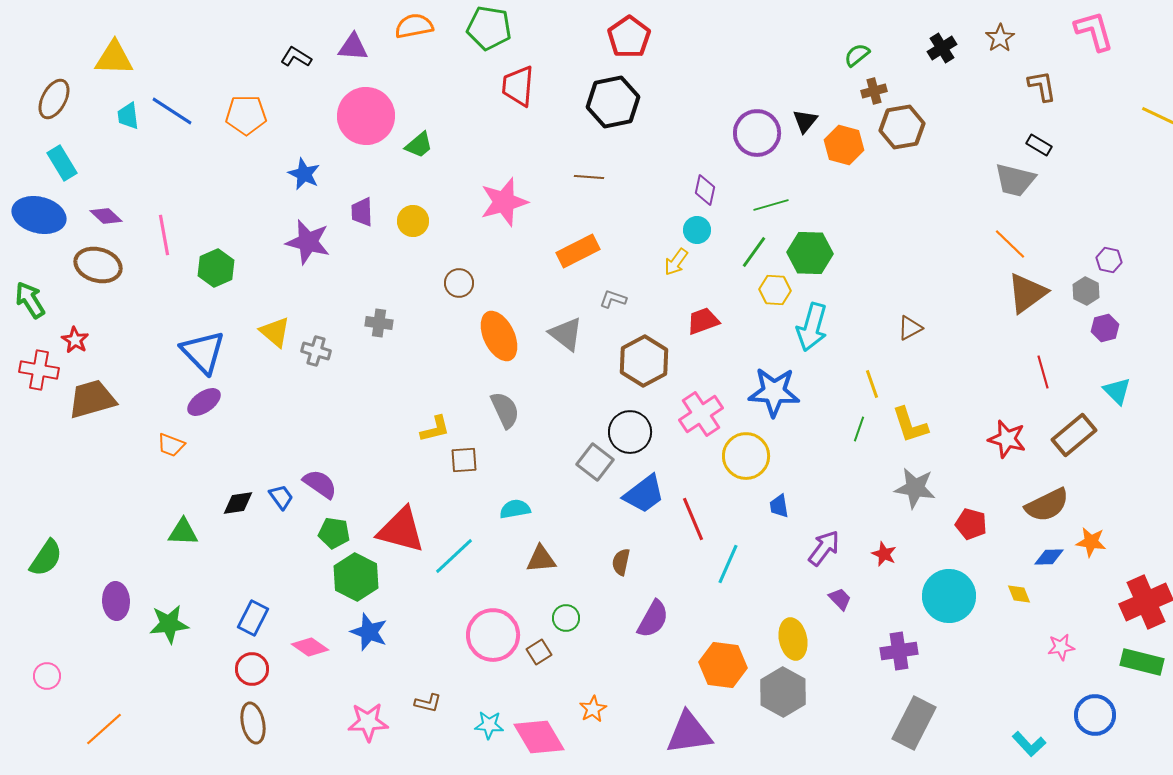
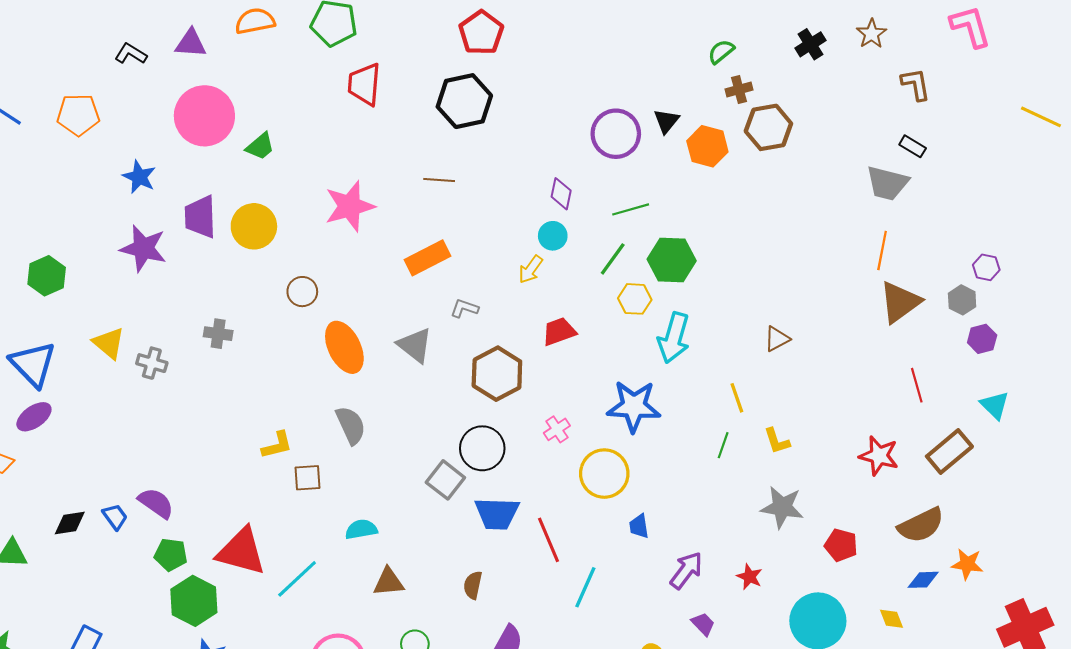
purple trapezoid: (362, 212) -> (200, 217), size x1.4
yellow circle: (413, 221) -> (254, 226), size x1.4
orange line: (1010, 244) -> (882, 251), turned 57
pink cross: (701, 414) -> (557, 429), size x0.6
yellow L-shape: (910, 425) -> (777, 441), size x0.7
blue trapezoid: (644, 494) -> (497, 514), turned 39

